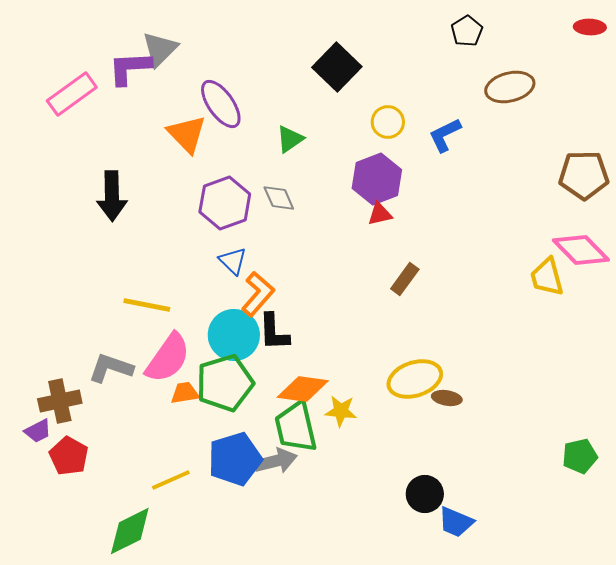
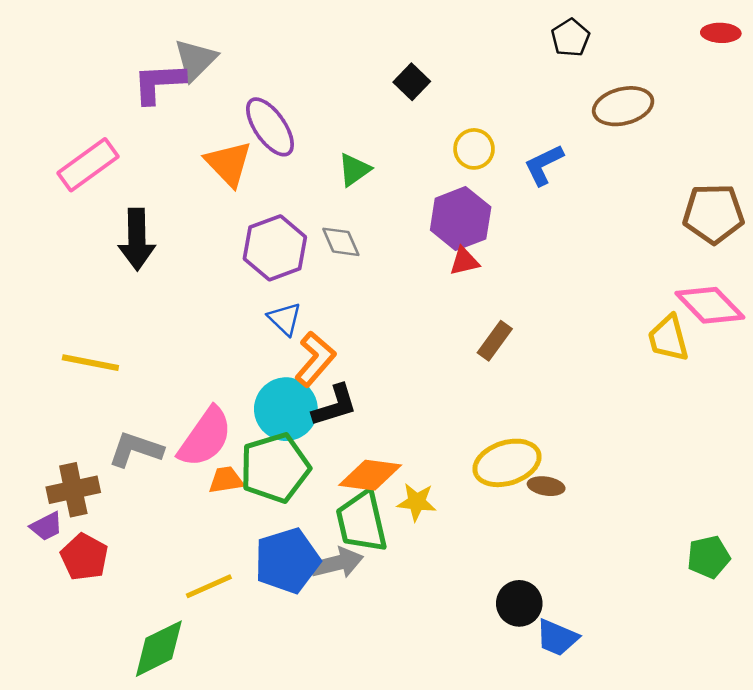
black square: (337, 67) -> (412, 82), size x0.6
pink rectangle: (72, 94) -> (88, 165), moved
yellow line: (147, 305) -> (90, 363), moved
black L-shape: (274, 332) -> (335, 405), turned -105

